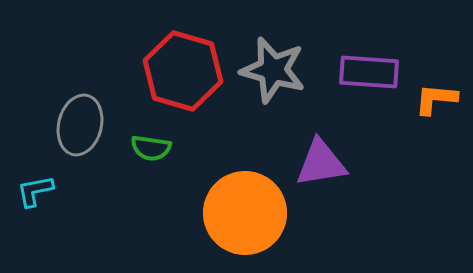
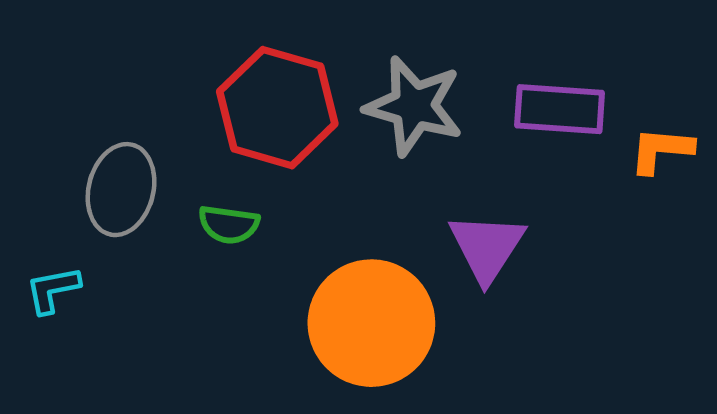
purple triangle: (321, 163) -> (487, 247), turned -48

